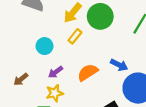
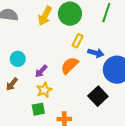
yellow rectangle: (75, 36) -> (78, 41), moved
cyan circle: (45, 46) -> (18, 59), moved

